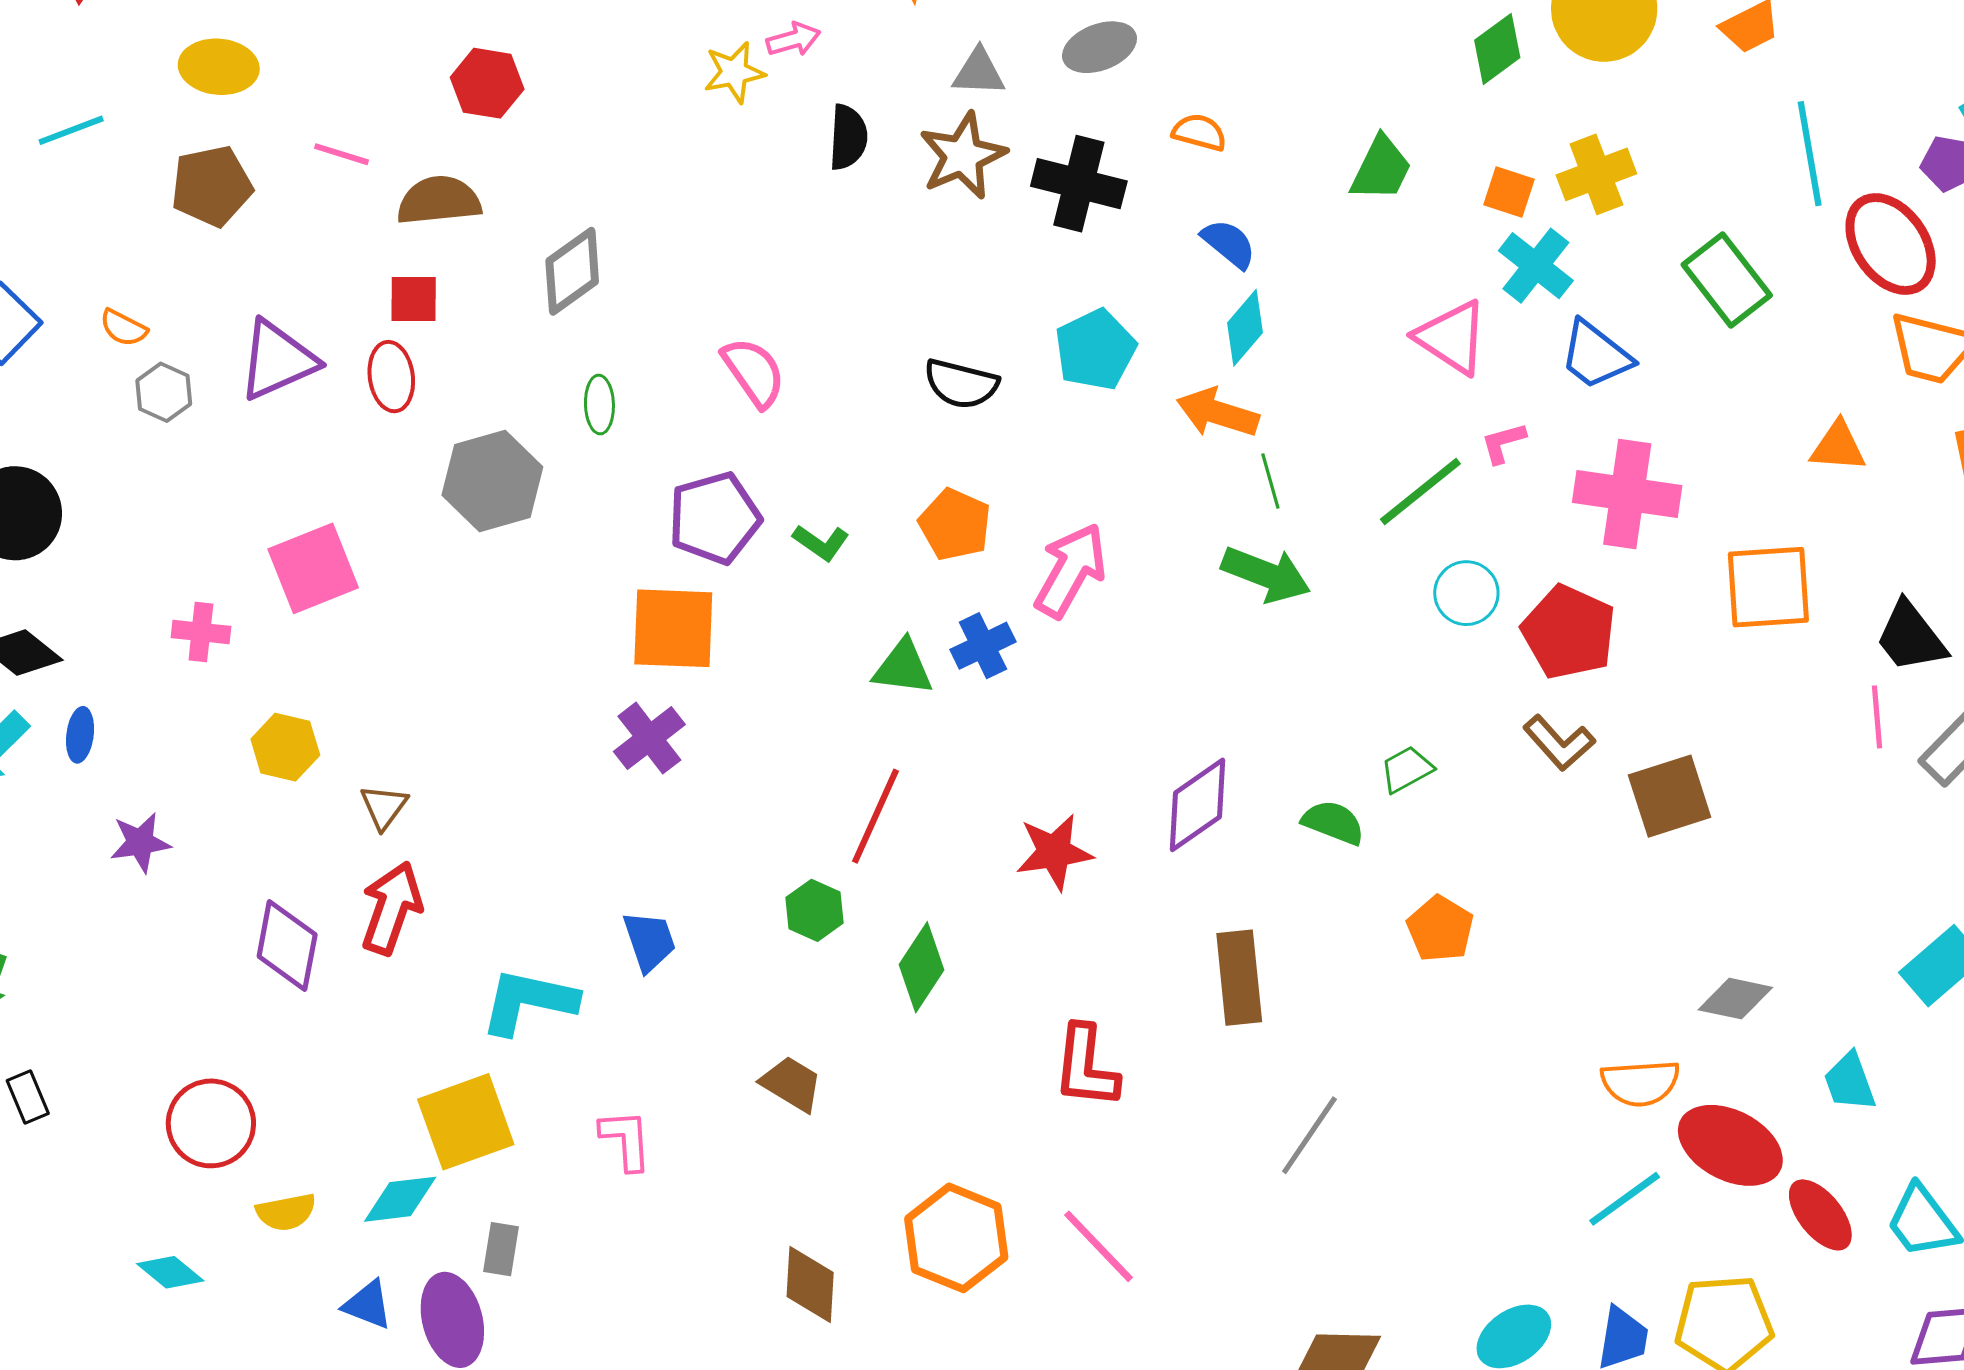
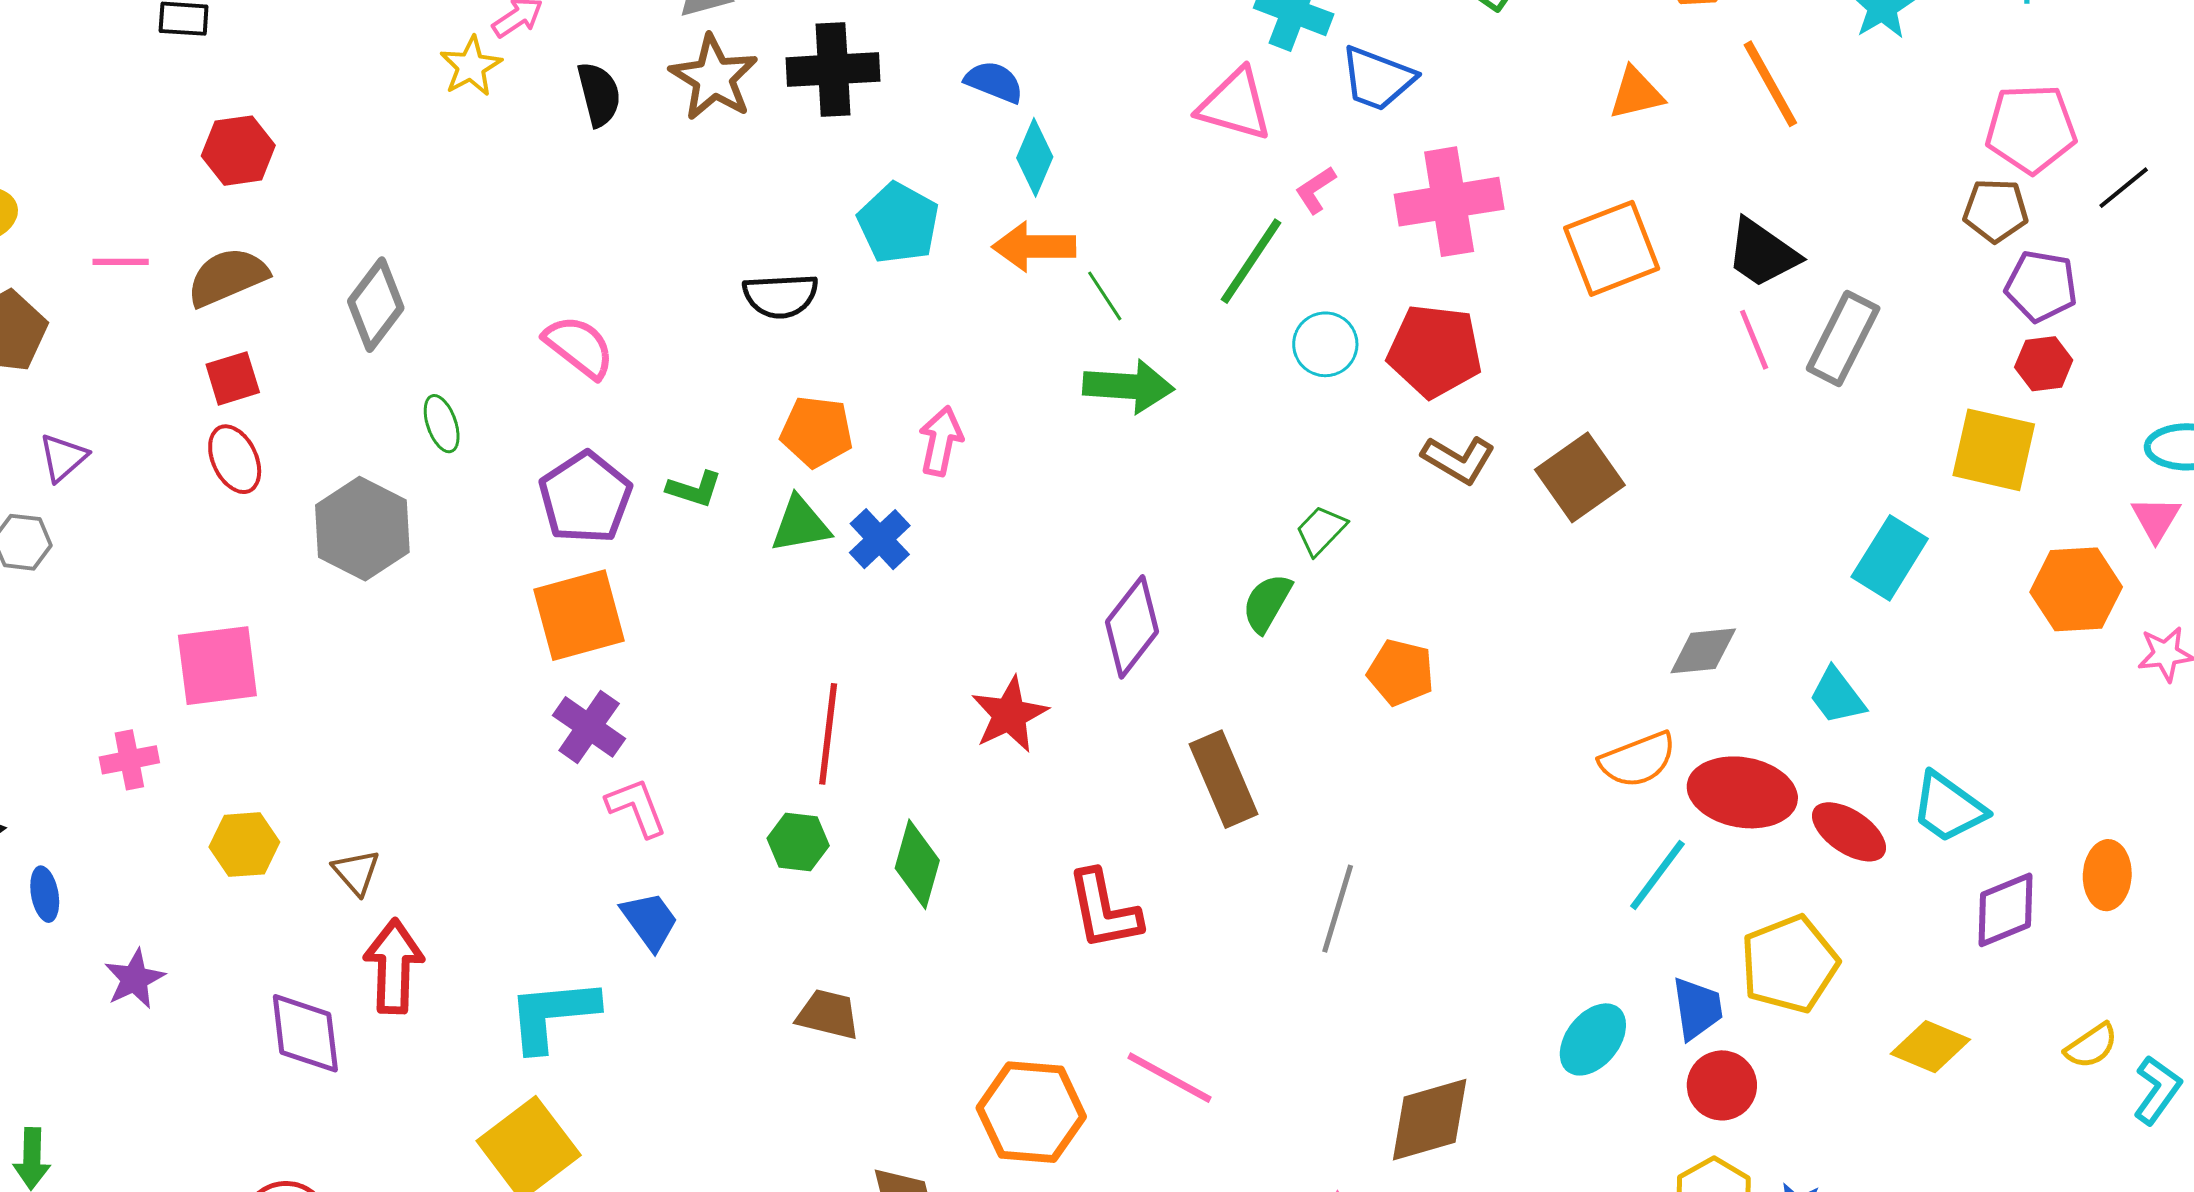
purple triangle: (277, 360) -> (63, 458), moved, size x0.6
pink square: (313, 568) -> (217, 666), turned 32
pink arrow: (1071, 570) -> (941, 441), size x0.7
green triangle: (903, 667) -> (800, 525), moved
green semicircle: (1333, 822) -> (1267, 603), turned -64
pink L-shape: (626, 1140) -> (636, 807), moved

